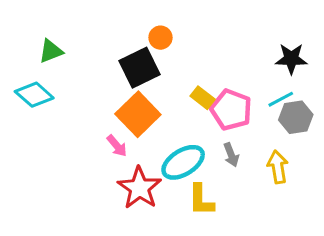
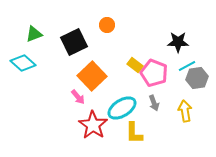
black star: (291, 59) -> (178, 42), moved
black square: (139, 68) -> (74, 42), moved

